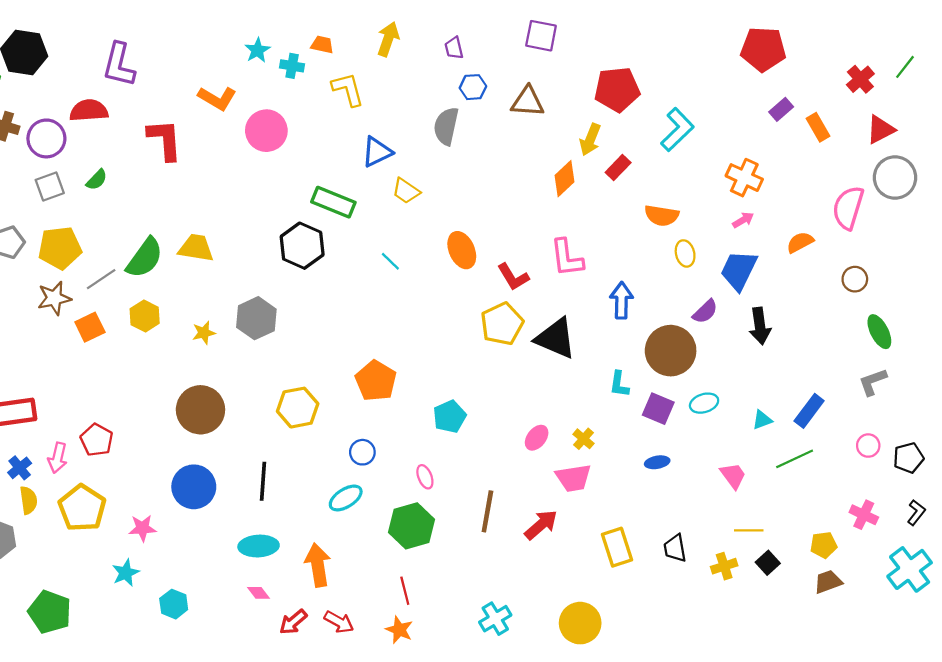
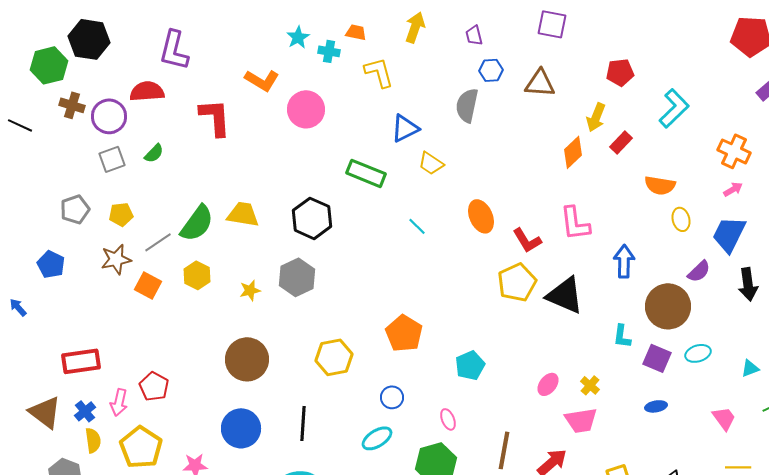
red pentagon: (617, 89) -> (620, 72), size x0.7
black hexagon: (302, 246) -> (312, 218), moved
yellow pentagon: (60, 248) -> (121, 214), size x0.6
orange square: (90, 327) -> (148, 285), turned -36

